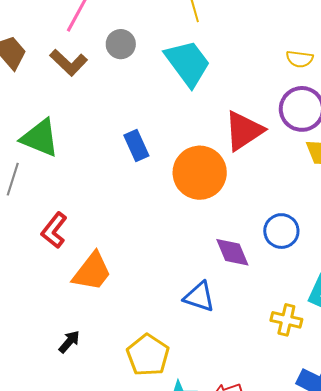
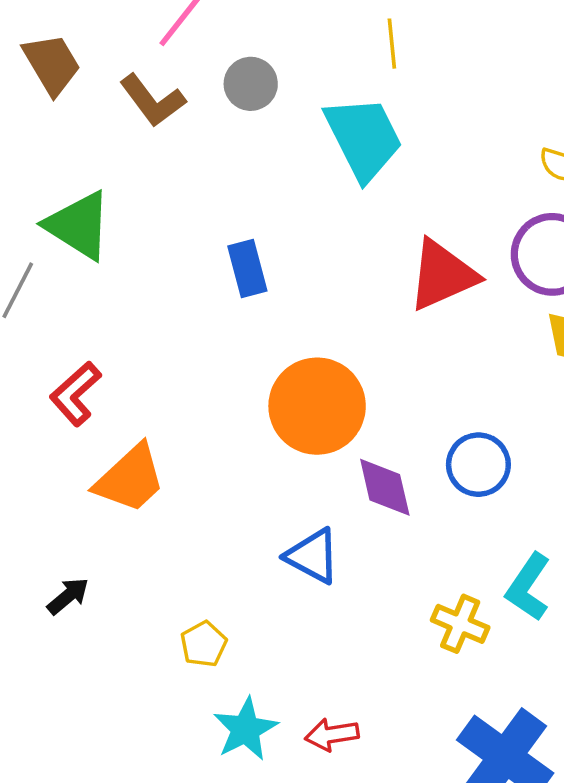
orange circle: (200, 173) -> (317, 406), moved
yellow pentagon: (148, 355) -> (204, 644), size x0.6

